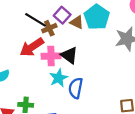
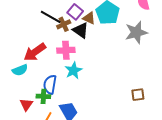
red arrow: (32, 47) -> (35, 52), moved
black triangle: (69, 55) -> (81, 30), moved
blue semicircle: (76, 88) -> (50, 84), moved

